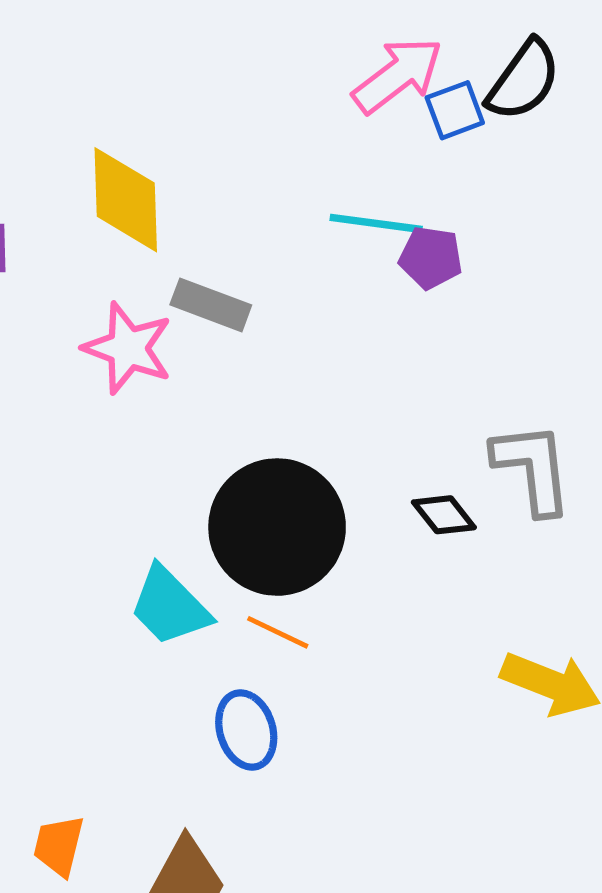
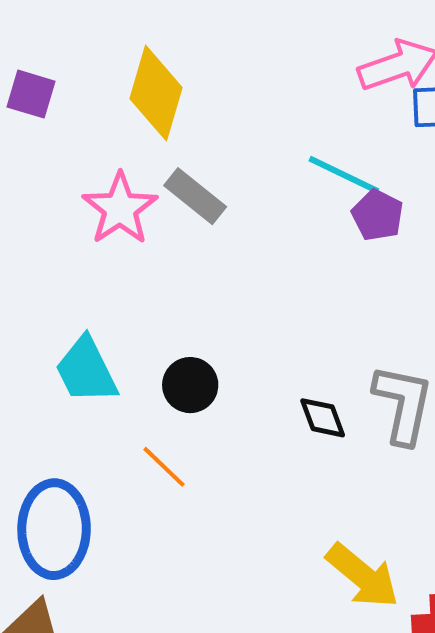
black circle: (277, 527) -> (190, 385), size x0.5
cyan trapezoid: (170, 606) -> (86, 370), moved
blue ellipse: (246, 730) -> (54, 529), moved, size x1.5

